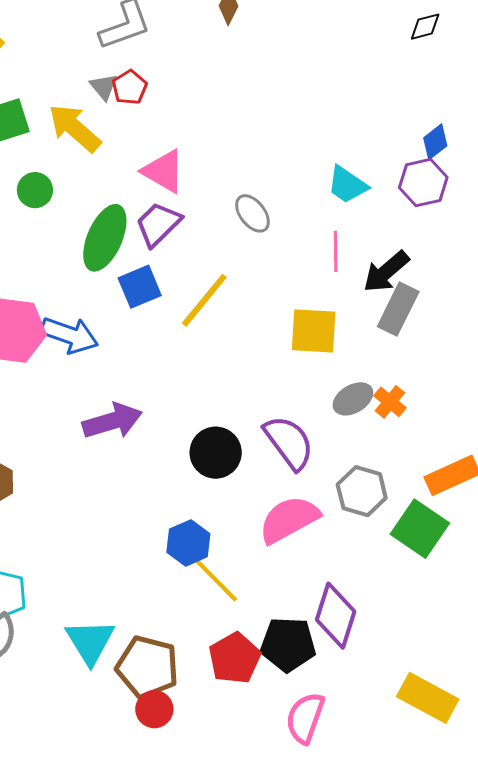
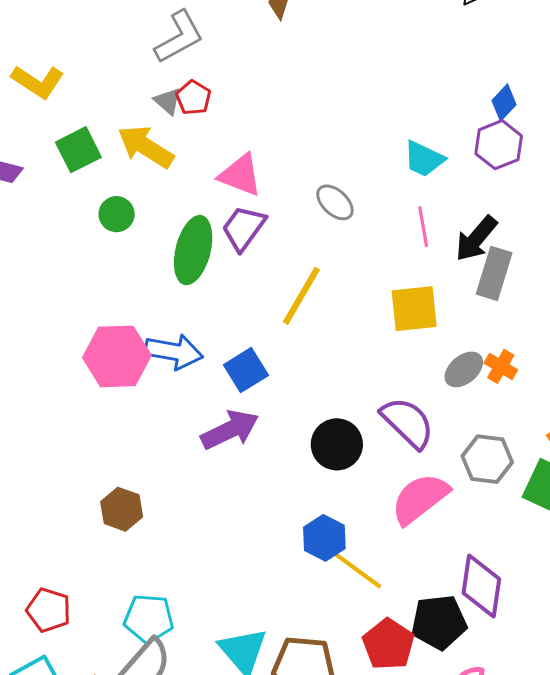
blue square: (140, 287) -> (246, 370), moved

